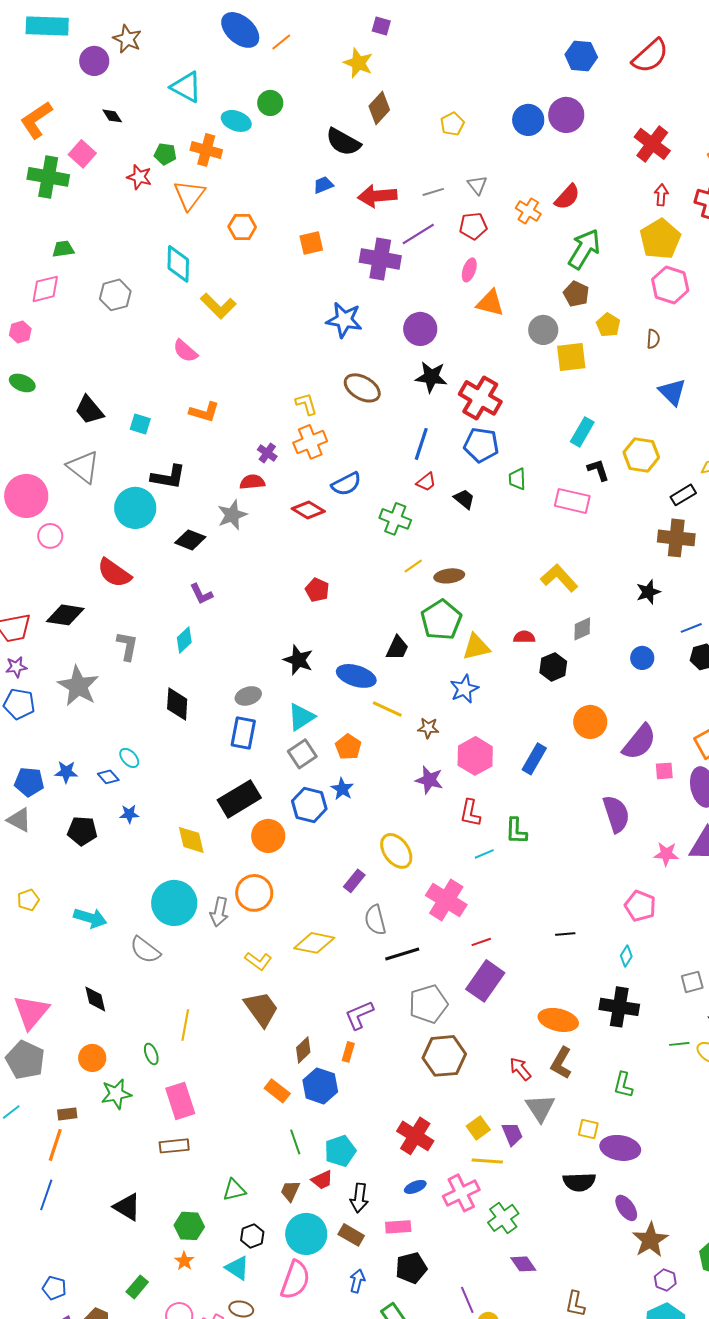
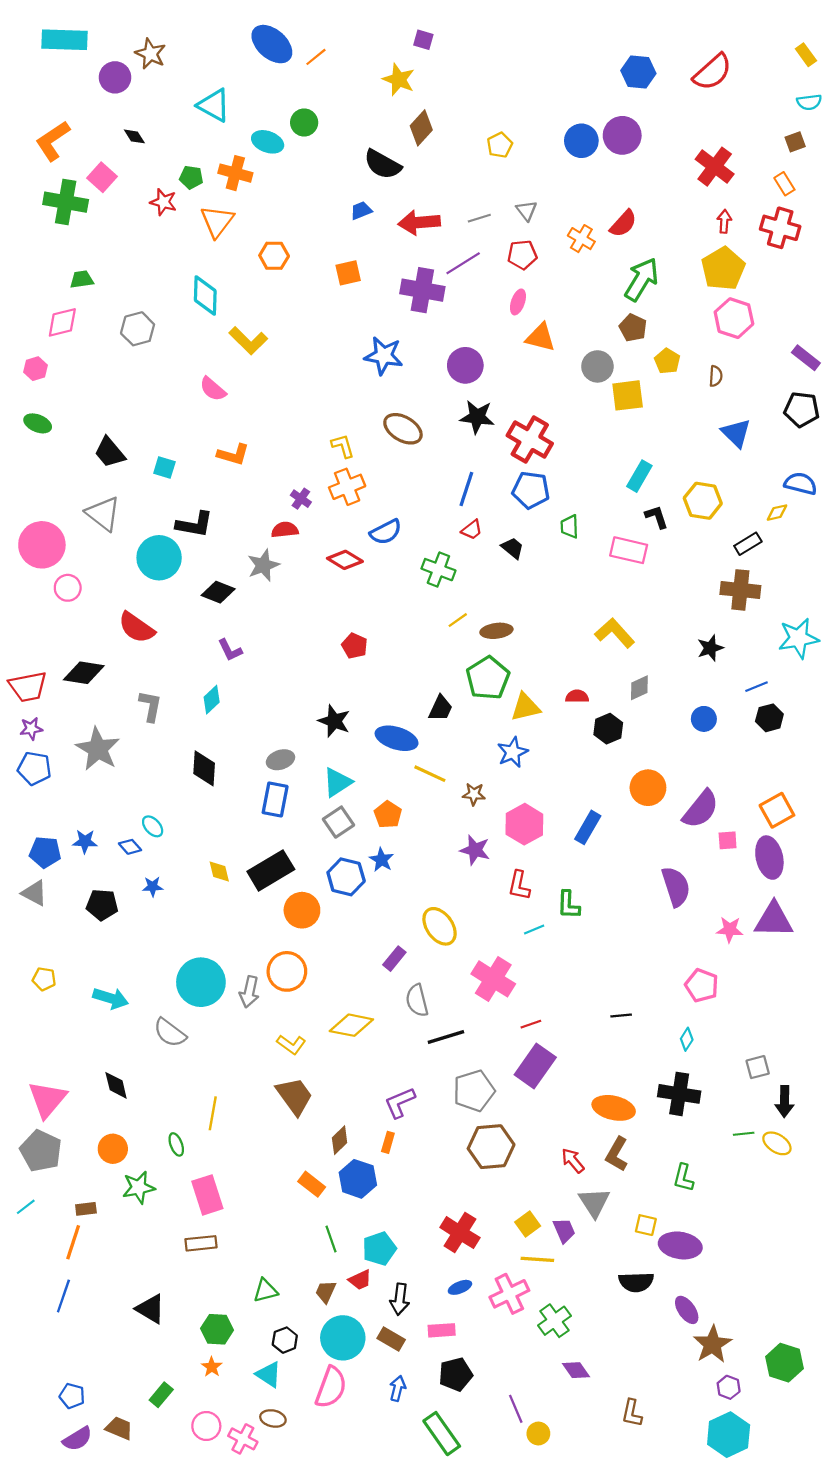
yellow diamond: (191, 840) -> (219, 871), moved, size x0.7
yellow pentagon: (28, 900) -> (44, 979), turned 30

